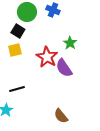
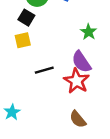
red star: (47, 57) -> (77, 81), moved
black line: (17, 89) -> (44, 70), moved

